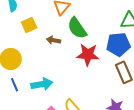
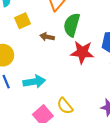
green semicircle: (77, 28) -> (72, 25), turned 50

